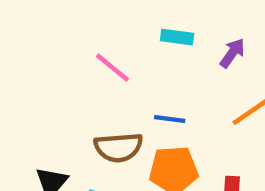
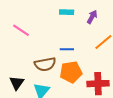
pink line: (112, 68) -> (21, 30), moved

